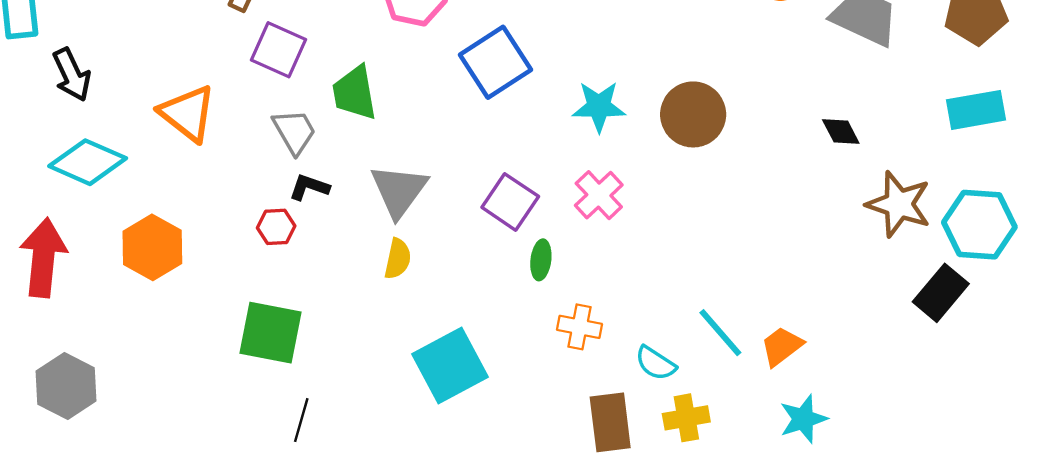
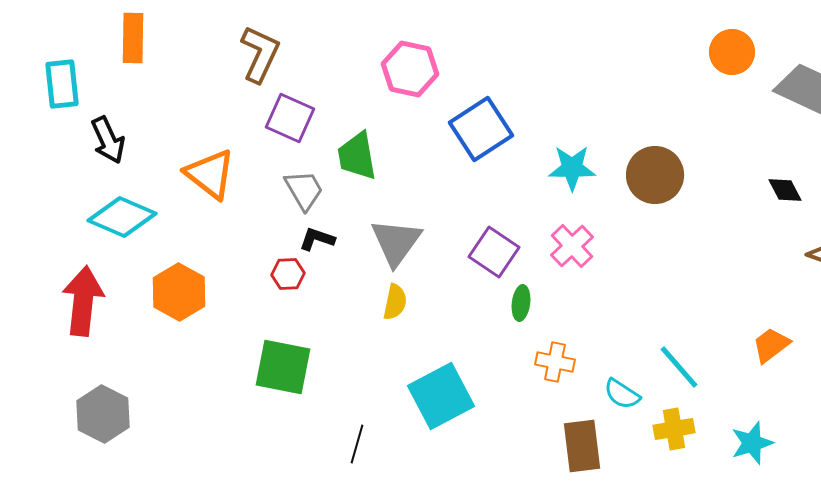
orange trapezoid: (782, 346) -> (771, 345), moved
yellow cross: (686, 418) -> (674, 429), moved
black line: (301, 420) -> (357, 444), moved

